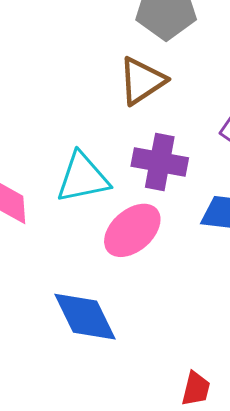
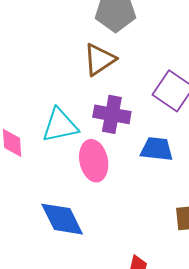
pink ellipse: (132, 230) -> (94, 161), turned -60

